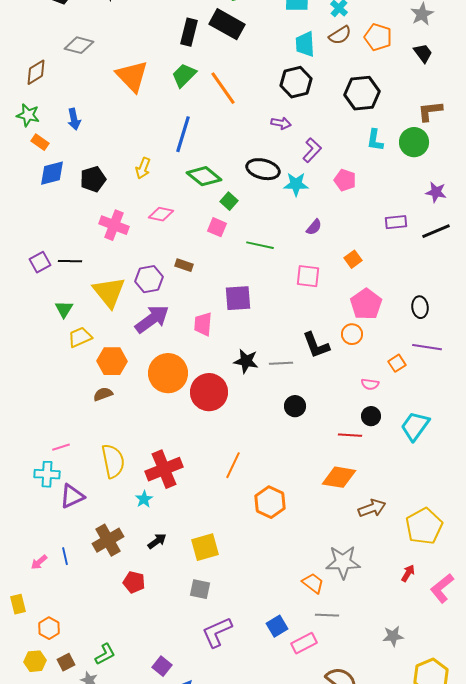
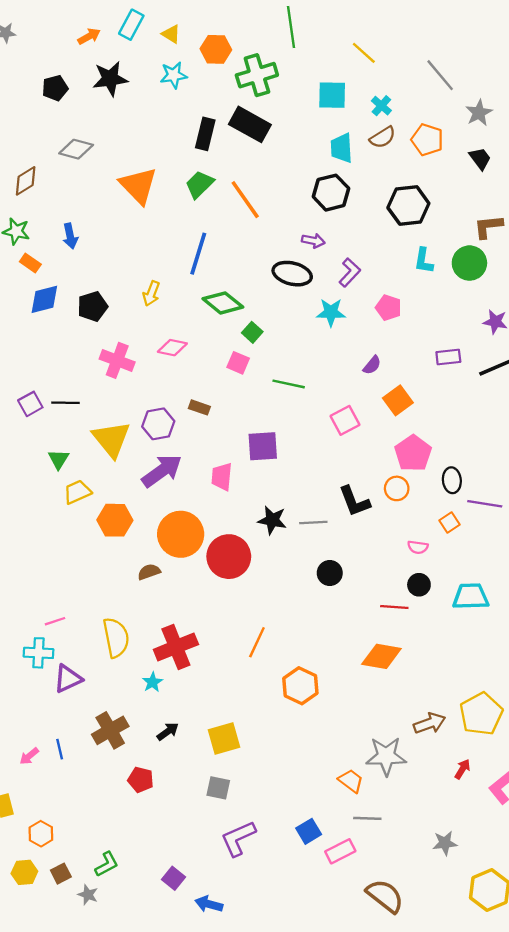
black ellipse: (263, 169) -> (292, 274), moved
purple semicircle: (314, 227) -> (372, 365), moved
orange square: (353, 259) -> (398, 400), size x1.4
pink square: (308, 276) -> (345, 420), turned -35
black ellipse: (420, 307) -> (452, 480), moved
brown semicircle: (103, 394) -> (149, 572), moved
cyan trapezoid: (415, 426) -> (471, 596), turned 52
brown arrow: (372, 508) -> (430, 723), moved

